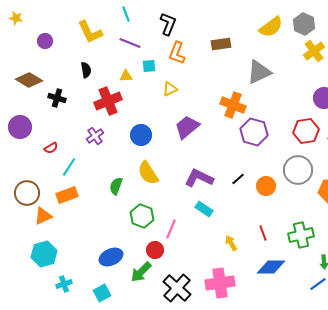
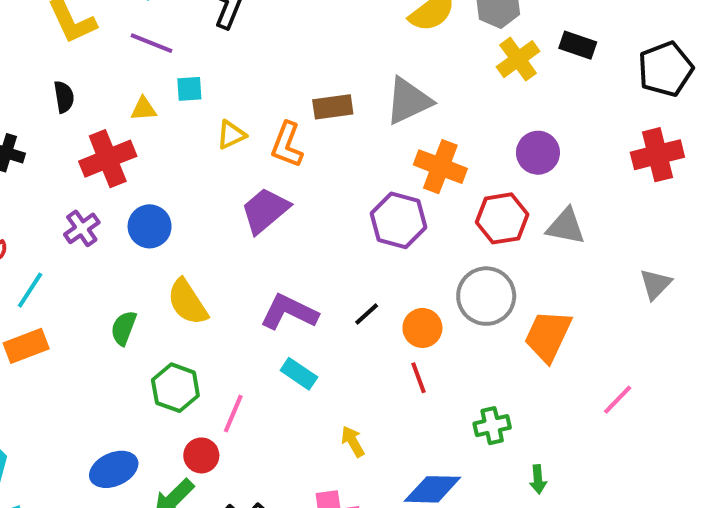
brown rectangle: (221, 44) -> (333, 107), moved
orange L-shape: (177, 53) -> (287, 145), moved
orange cross: (233, 105) -> (440, 167), moved
blue circle: (141, 135) -> (150, 226), moved
red line: (263, 233) -> (418, 378), moved
green cross: (301, 235) -> (492, 426), size x0.7

